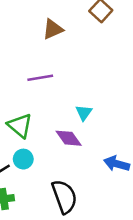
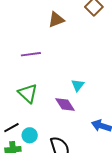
purple line: (40, 78) -> (31, 54), moved
cyan circle: (23, 159) -> (30, 135), moved

